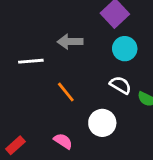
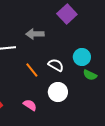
cyan circle: (125, 49) -> (82, 57), moved
white semicircle: (120, 85) -> (56, 65), moved

